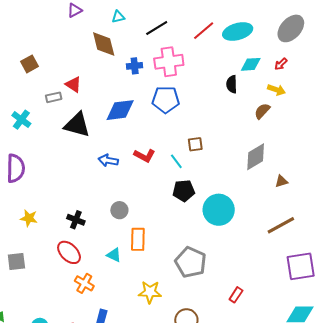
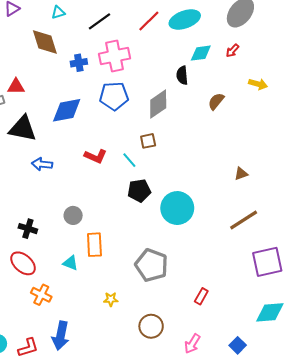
red triangle: (73, 84) -> (16, 87), turned -30
yellow arrow: (276, 90) -> (258, 84), moved
gray diamond: (256, 157) -> (158, 104), moved
blue arrow: (108, 160) -> (42, 164), moved
yellow star: (150, 292) -> (111, 299), size x0.6

